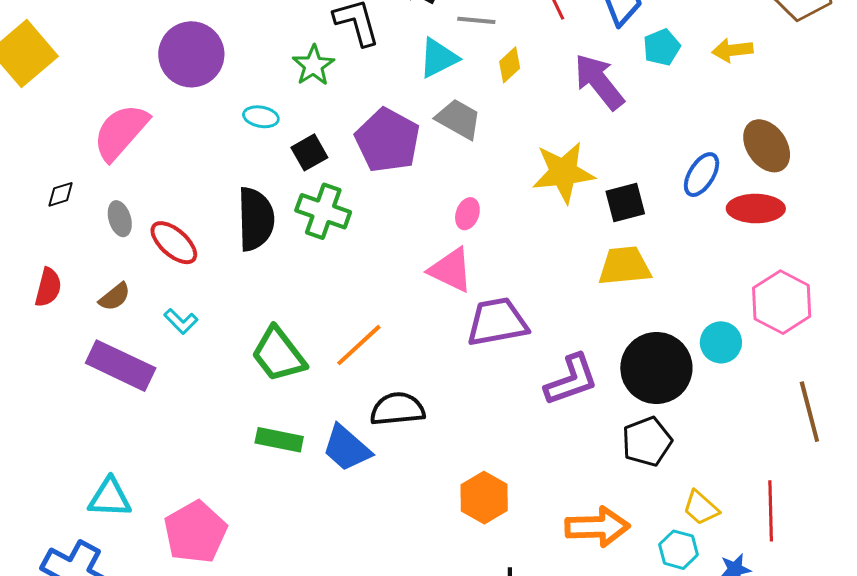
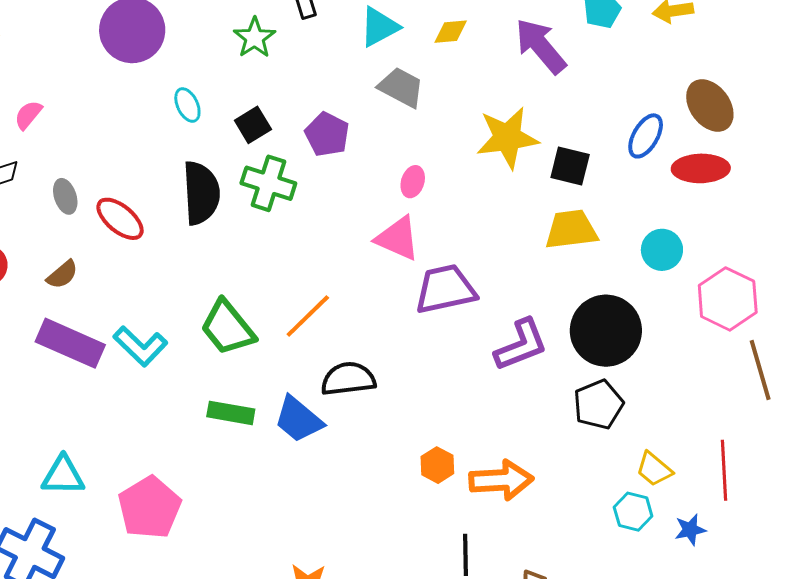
yellow diamond: (510, 65) -> (451, 32), turned 39
cyan ellipse: (261, 117) -> (187, 105), moved, turned 56
pink semicircle: (121, 132) -> (28, 115), moved, size x0.5
purple pentagon: (388, 140) -> (327, 134), moved, size x0.7
black square: (625, 202) -> (570, 166), turned 30
pink hexagon: (782, 302) -> (728, 299), moved
cyan L-shape: (181, 321) -> (140, 346), moved, size x1.6
cyan circle: (721, 342) -> (662, 250), moved
orange hexagon: (484, 498) -> (437, 465), size x0.7
orange arrow: (597, 527) -> (501, 480), moved

